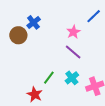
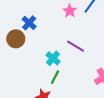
pink star: (73, 32) -> (70, 11), moved
cyan cross: (72, 78) -> (53, 58), moved

